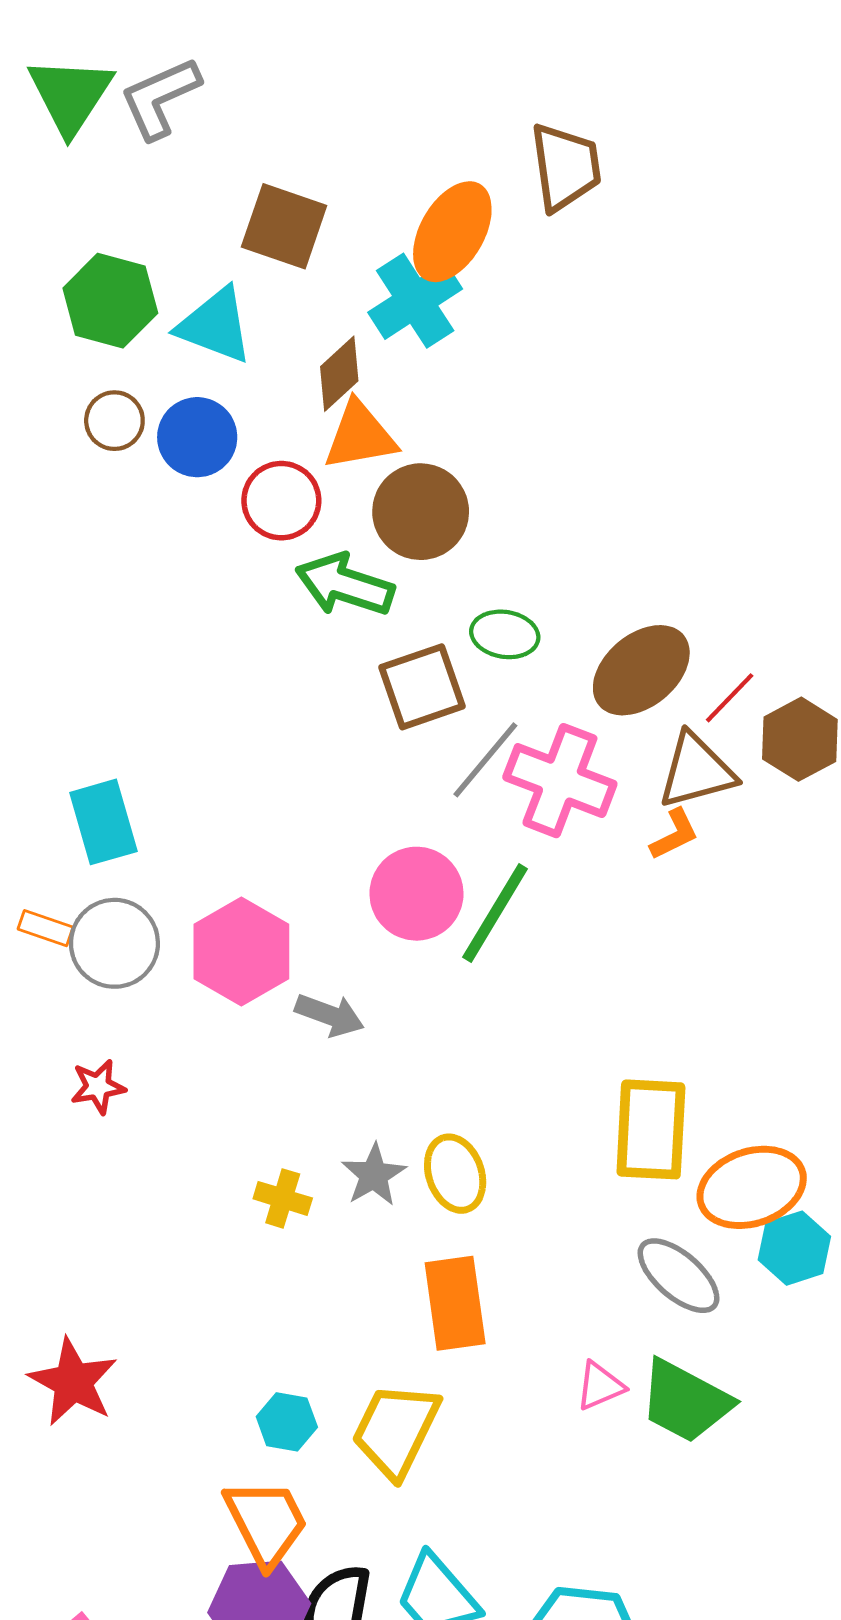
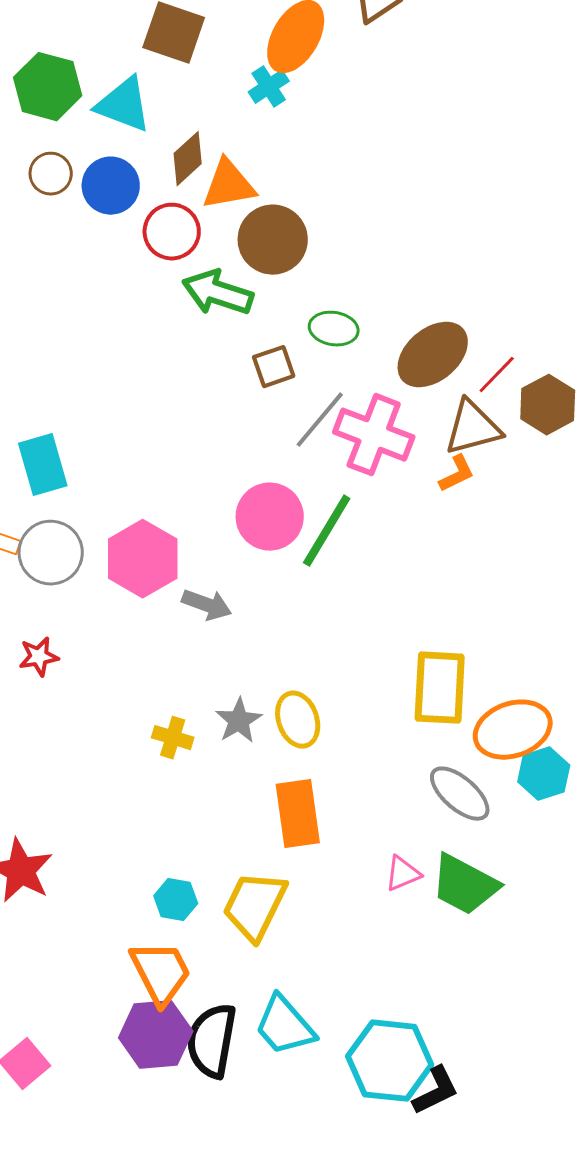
cyan cross: (415, 301) -> (269, 87), size x0.6
brown diamond: (339, 374) -> (188, 159), moved
brown square: (422, 687) -> (274, 367), size x0.7

